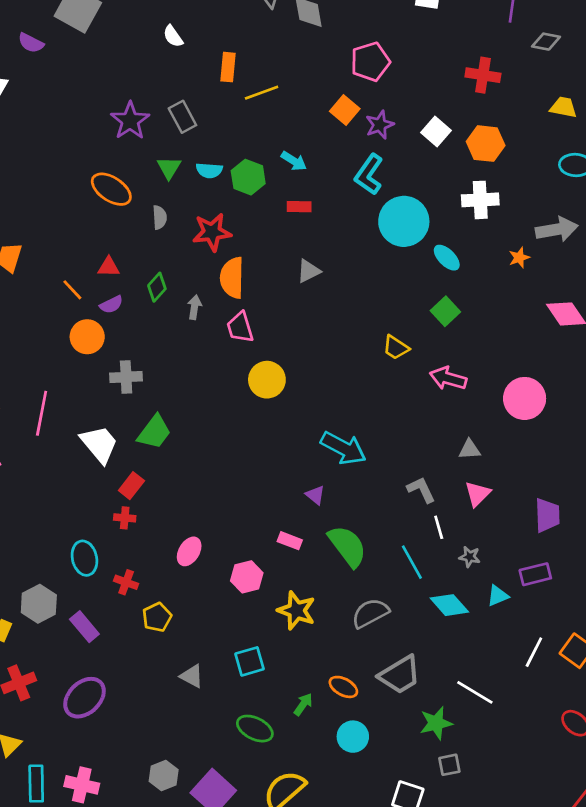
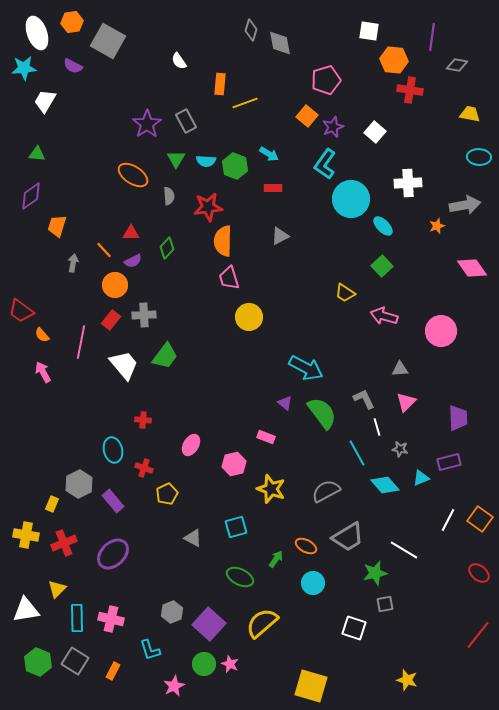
orange hexagon: (486, 144) -> (394, 60), moved
gray arrow: (194, 307) -> (73, 263), moved
red rectangle: (131, 486) -> (111, 320), moved
green semicircle: (347, 546) -> (322, 413), moved

